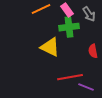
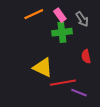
yellow triangle: (50, 47) -> (43, 67), moved

